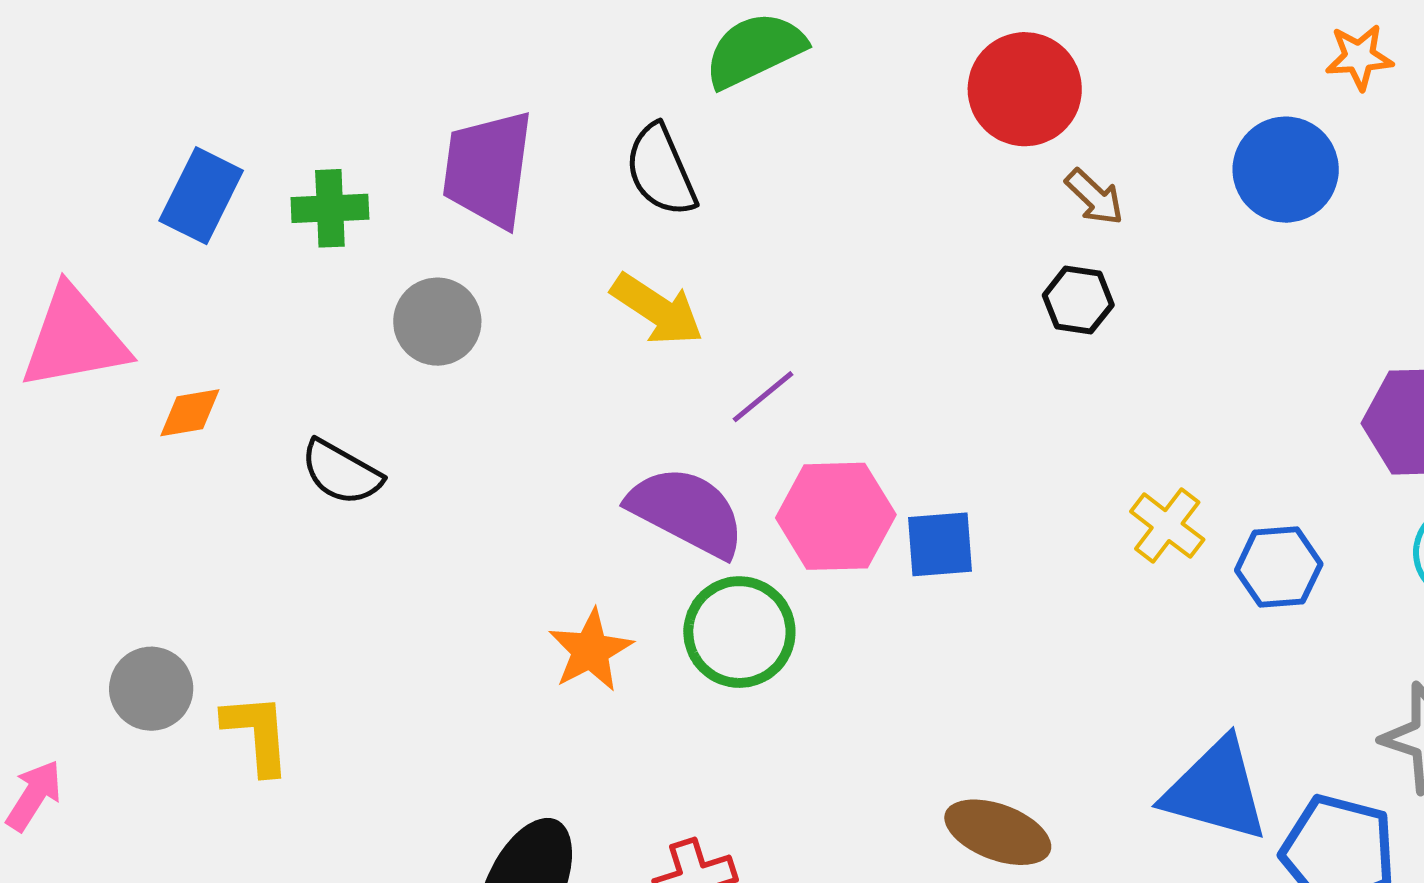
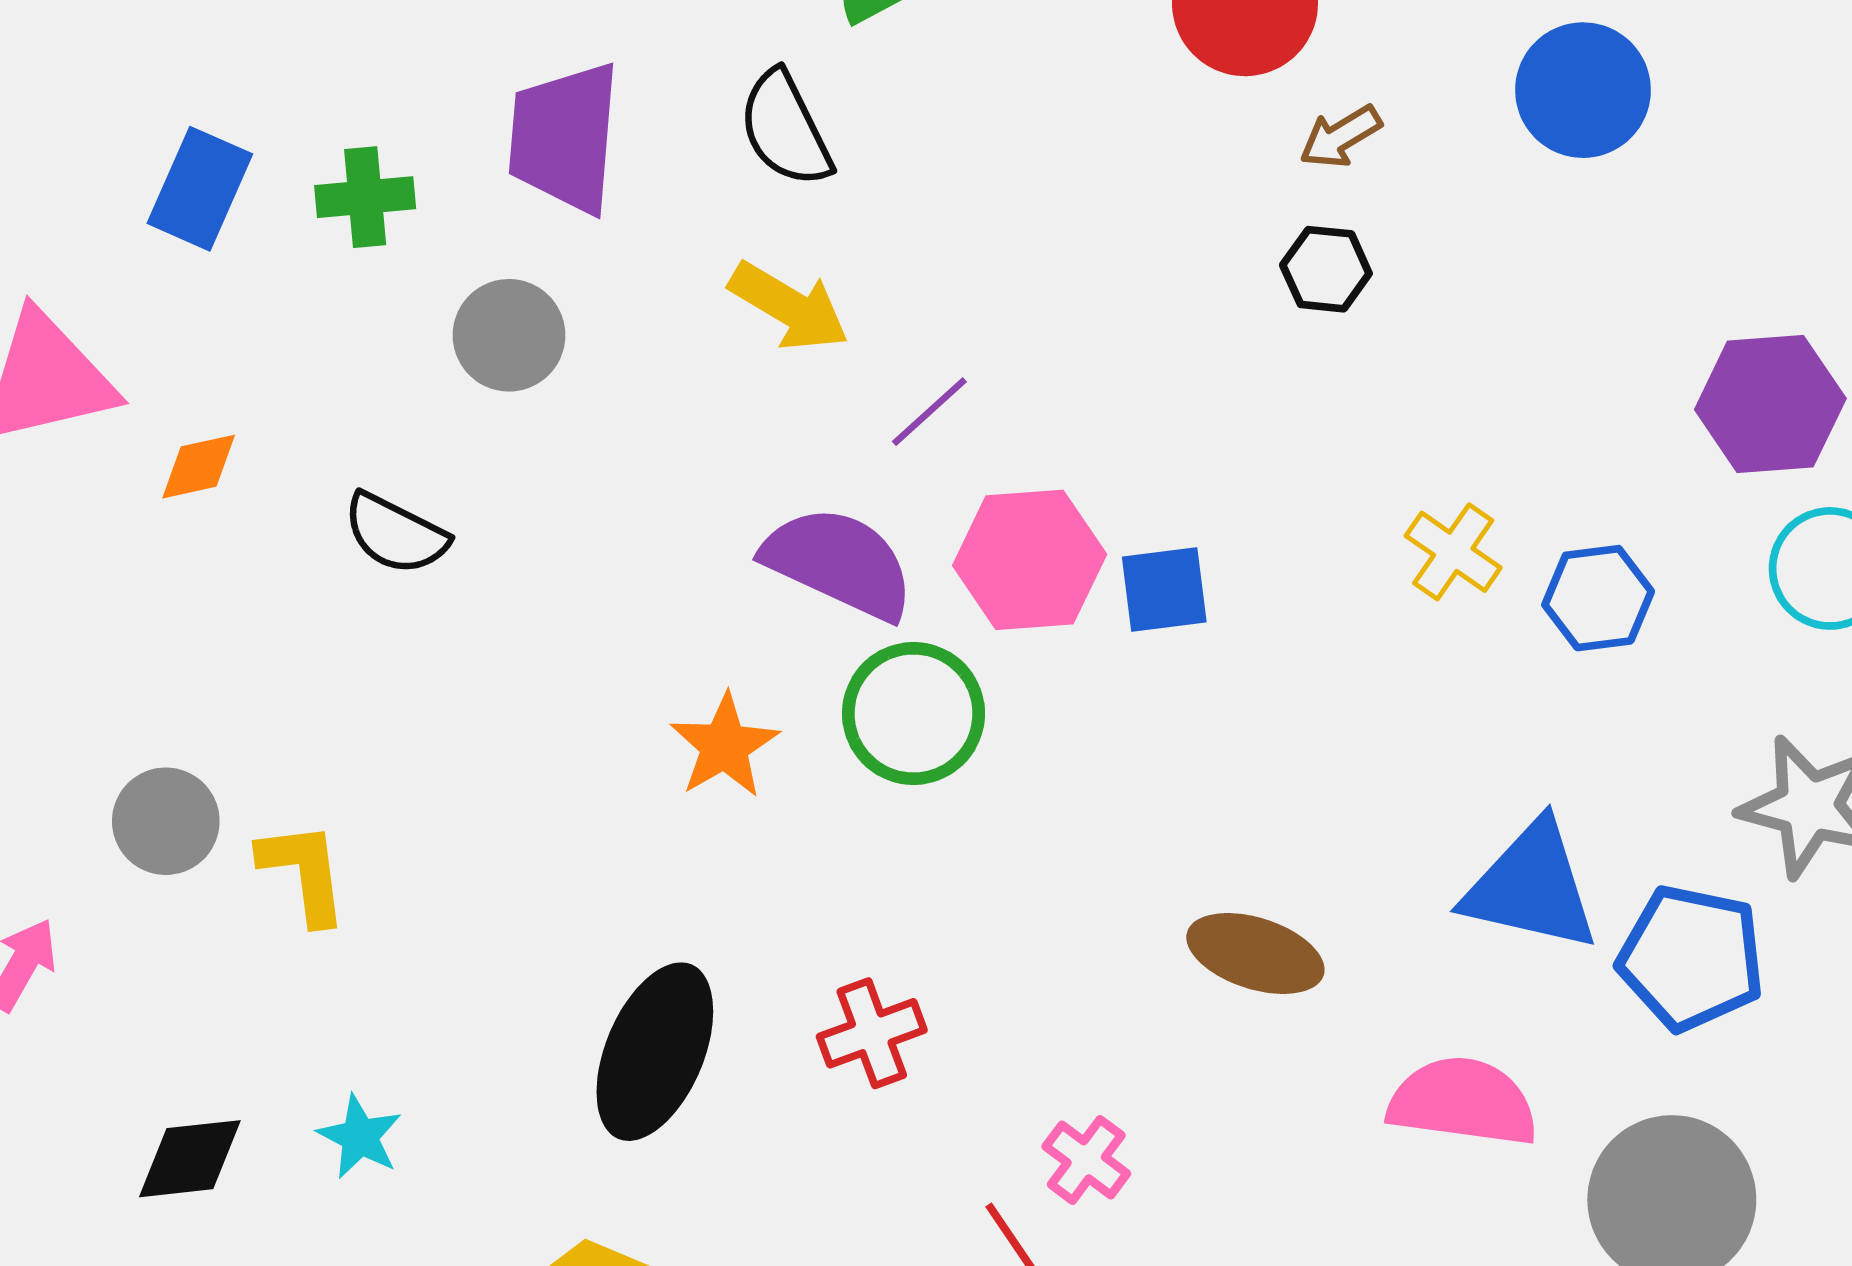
brown arrow: (1094, 197) -> (1340, 137), turned 108

